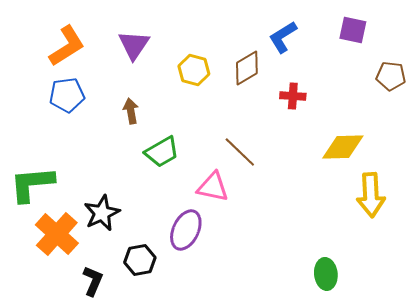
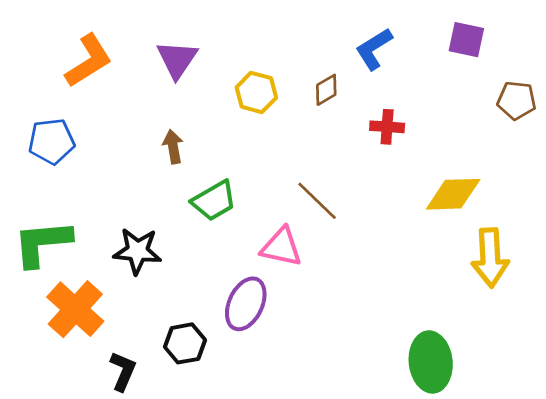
brown diamond: (247, 68) -> (326, 90), size x0.7
blue pentagon: (67, 95) -> (52, 141), moved
black star: (102, 213) -> (137, 251), moved, turned 30
green ellipse: (326, 274) -> (431, 362), size x1.4

